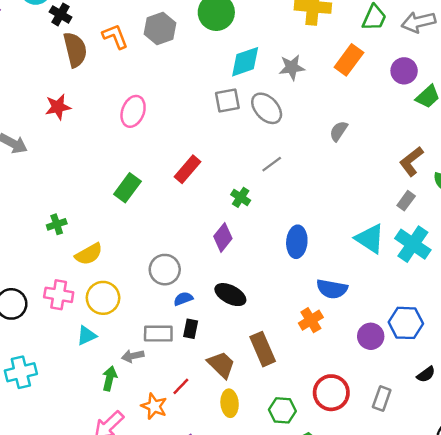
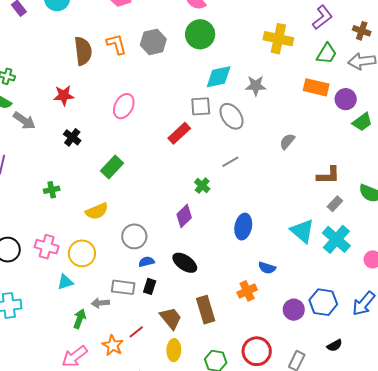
black cross: (61, 14) -> (72, 137), moved
orange rectangle: (349, 60) -> (316, 87), moved, turned 60
brown L-shape: (411, 161) -> (328, 175), moved, turned -150
red rectangle: (187, 169) -> (179, 133), moved
yellow semicircle: (89, 254) -> (97, 211), moved
blue semicircle: (332, 289) -> (267, 268), size x0.7

